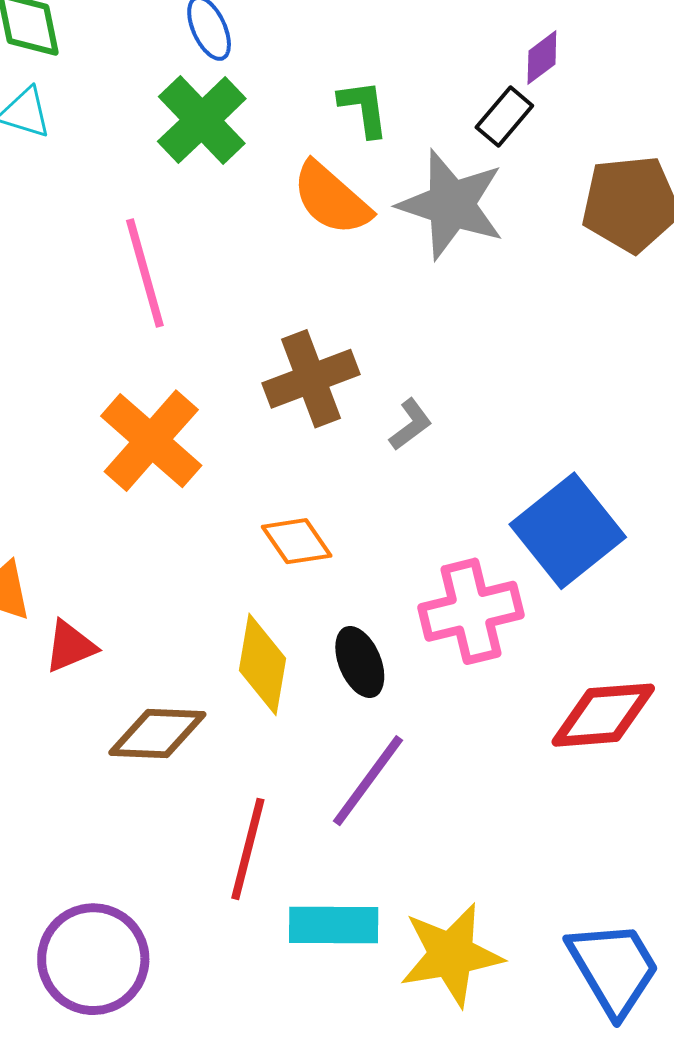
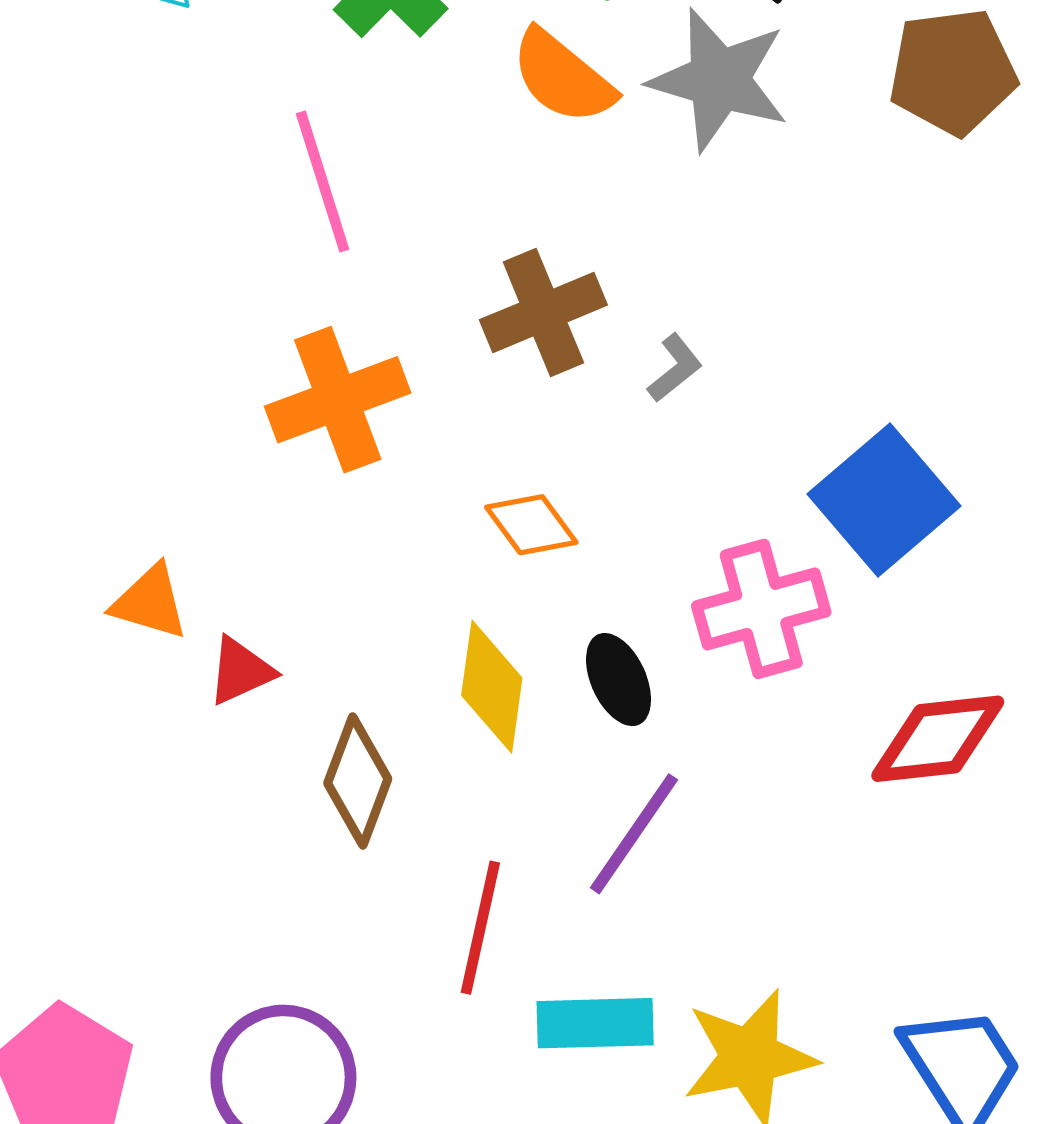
orange cross: (151, 441) -> (338, 400), turned 30
brown diamond: (157, 733) -> (358, 781), turned -70

